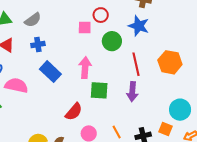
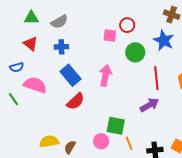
green square: (99, 90) -> (116, 126), moved
purple arrow: (132, 92) -> (149, 105), turned -132
red semicircle: (74, 112) -> (76, 101), moved

